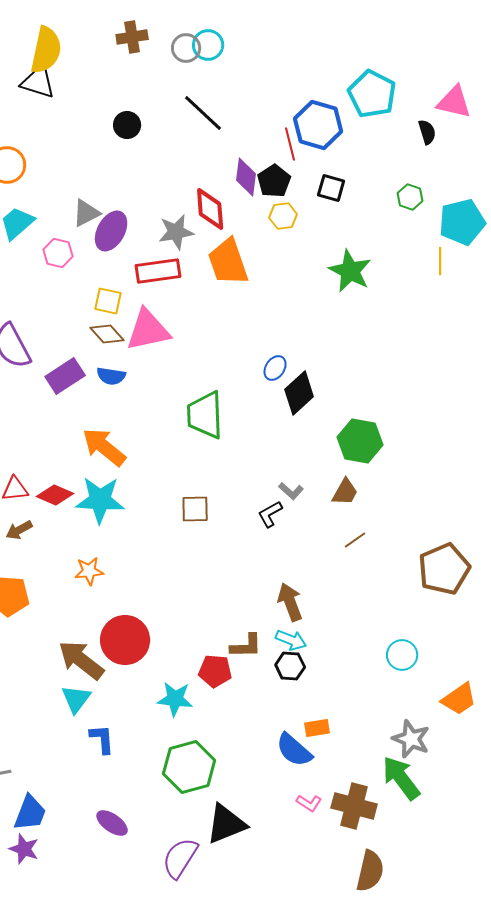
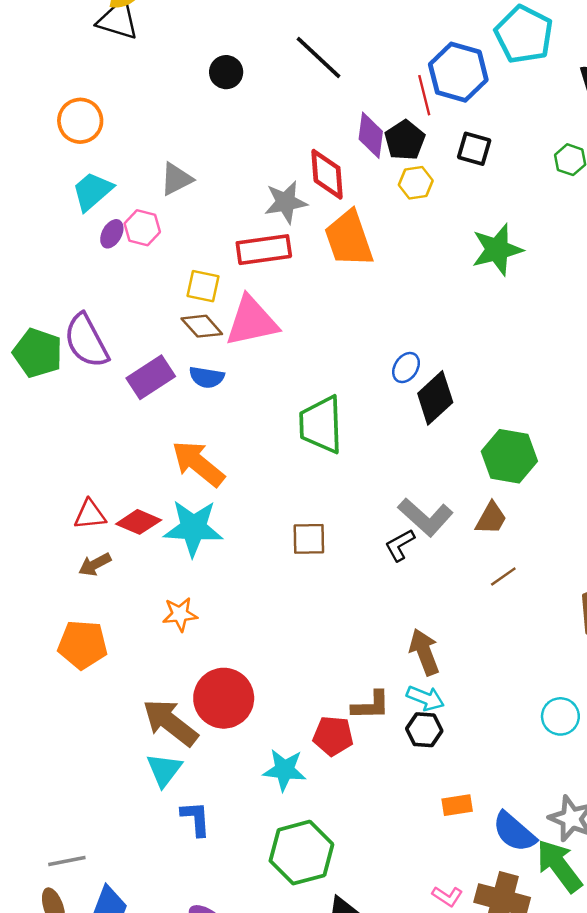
purple ellipse: (111, 231) -> (112, 234), moved, size x0.6
green star: (350, 271) -> (497, 250), turned 30
gray L-shape: (291, 491) -> (425, 517), size x1.8
blue semicircle: (294, 750) -> (514, 832), moved

